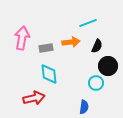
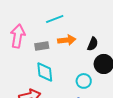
cyan line: (88, 23) -> (55, 19), moved
cyan circle: (96, 83) -> (84, 81), moved

